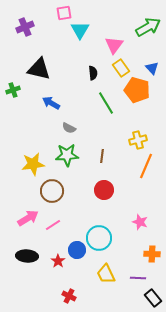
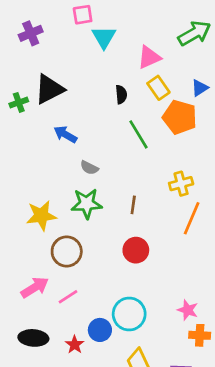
pink triangle: (114, 45) -> (149, 57), turned 30
blue triangle: (152, 68) -> (200, 88), turned 40
black triangle: (39, 69) -> (49, 89), turned -40
green cross: (13, 90) -> (19, 102), moved
pink star: (140, 222) -> (188, 310), moved

